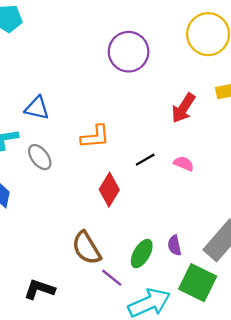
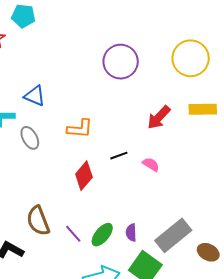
brown semicircle: (86, 248) -> (38, 221), moved
purple line: (112, 278) -> (73, 234), moved

